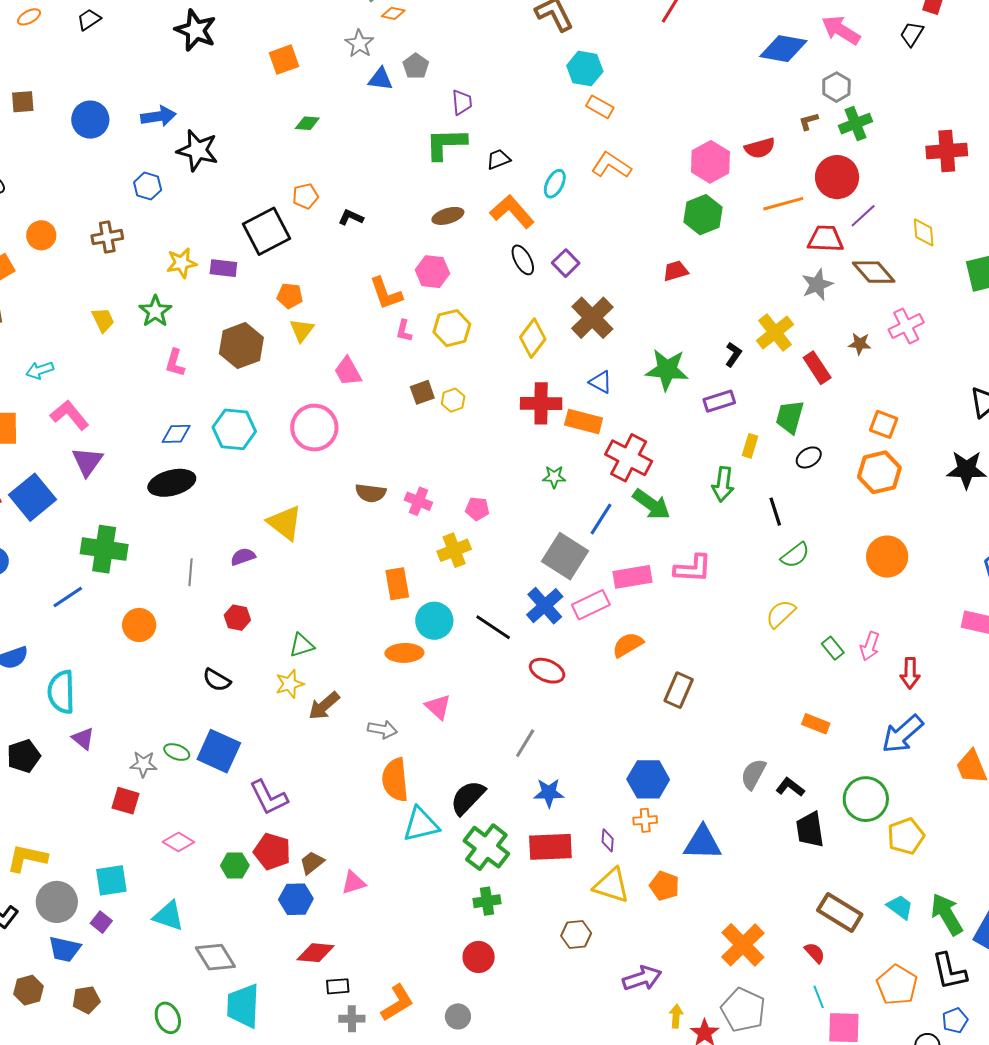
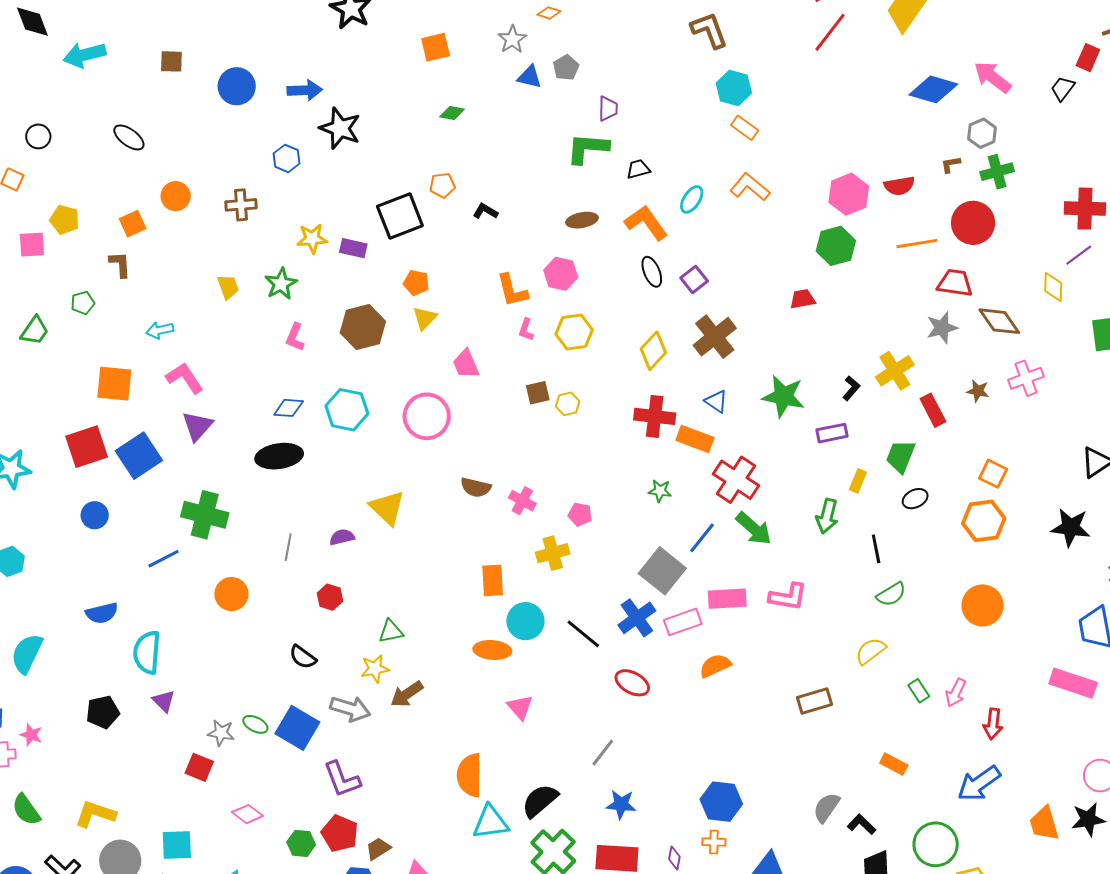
purple line: (863, 216) -> (1079, 255), moved
brown rectangle: (679, 690) -> (814, 701), moved, turned 44
gray arrow: (382, 729) -> (350, 709), moved, size x1.4

